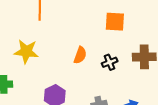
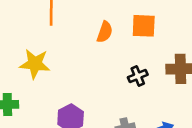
orange semicircle: (80, 55) -> (105, 32), moved

